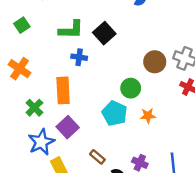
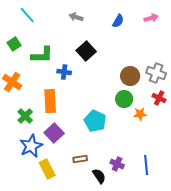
green L-shape: (71, 30) -> (42, 55), moved
green circle: (131, 88) -> (124, 99), moved
orange star: (148, 116) -> (140, 114), moved
brown rectangle: (97, 157) -> (80, 159), turned -48

